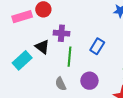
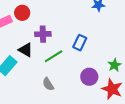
green line: (69, 57) -> (54, 56), turned 60
purple circle: (89, 81) -> (89, 77), moved

